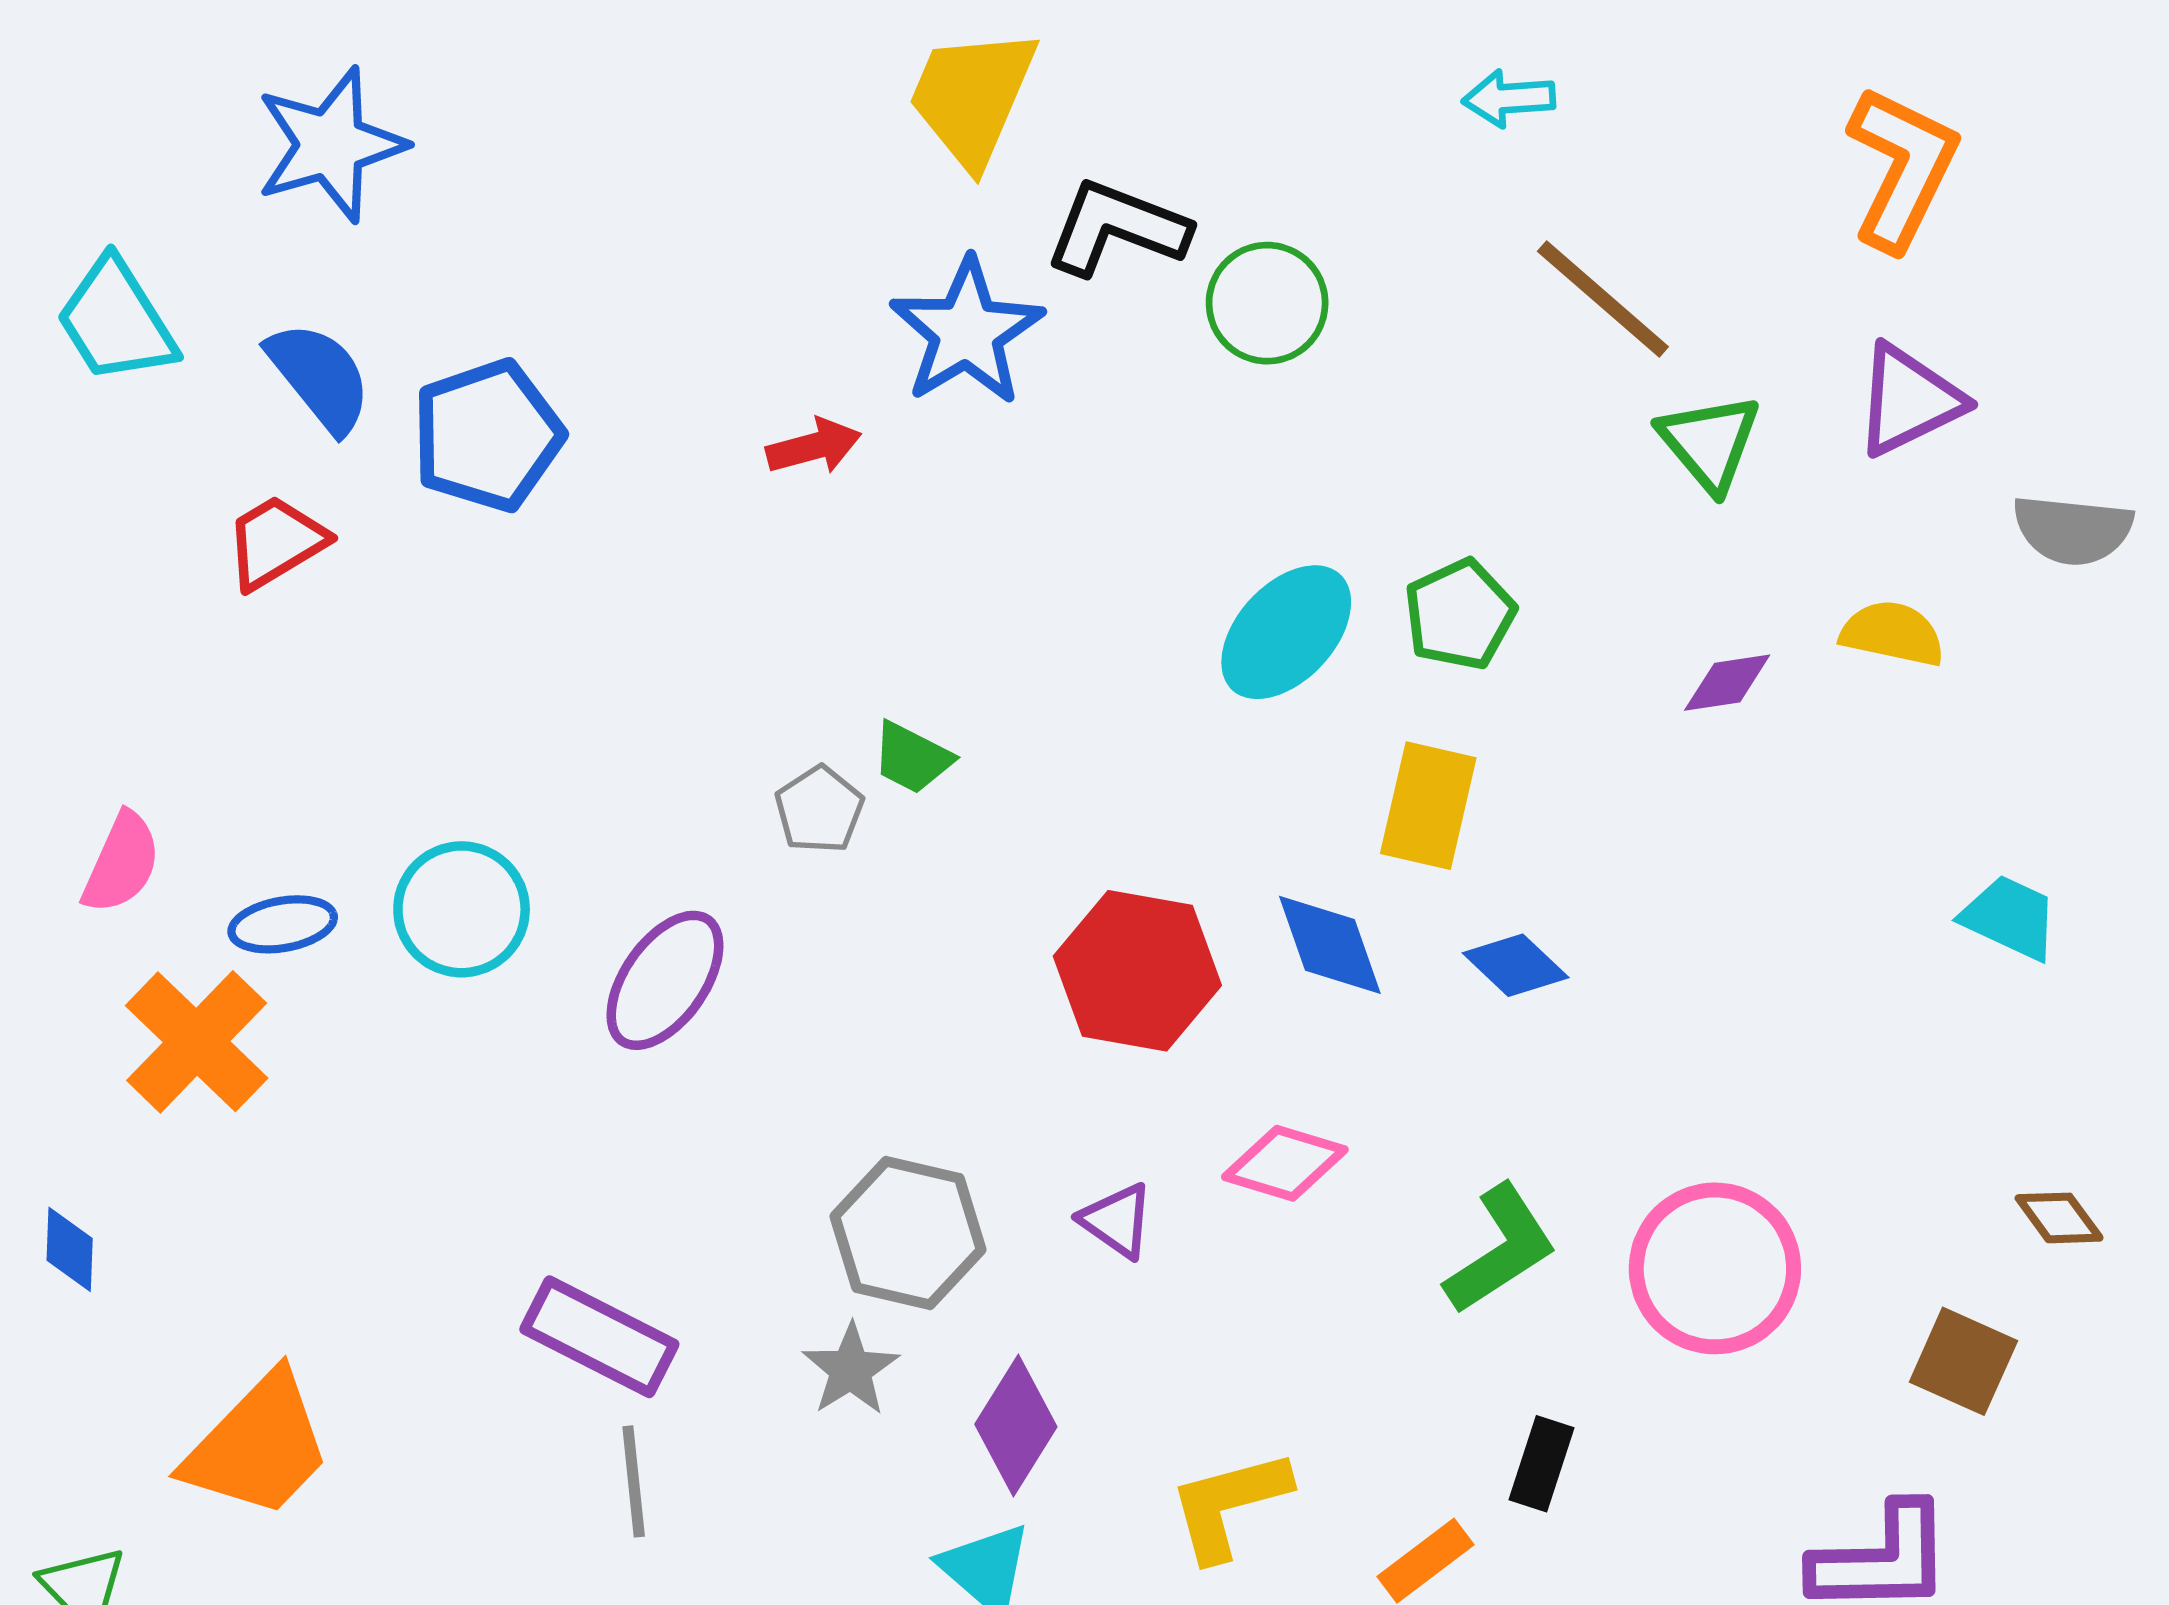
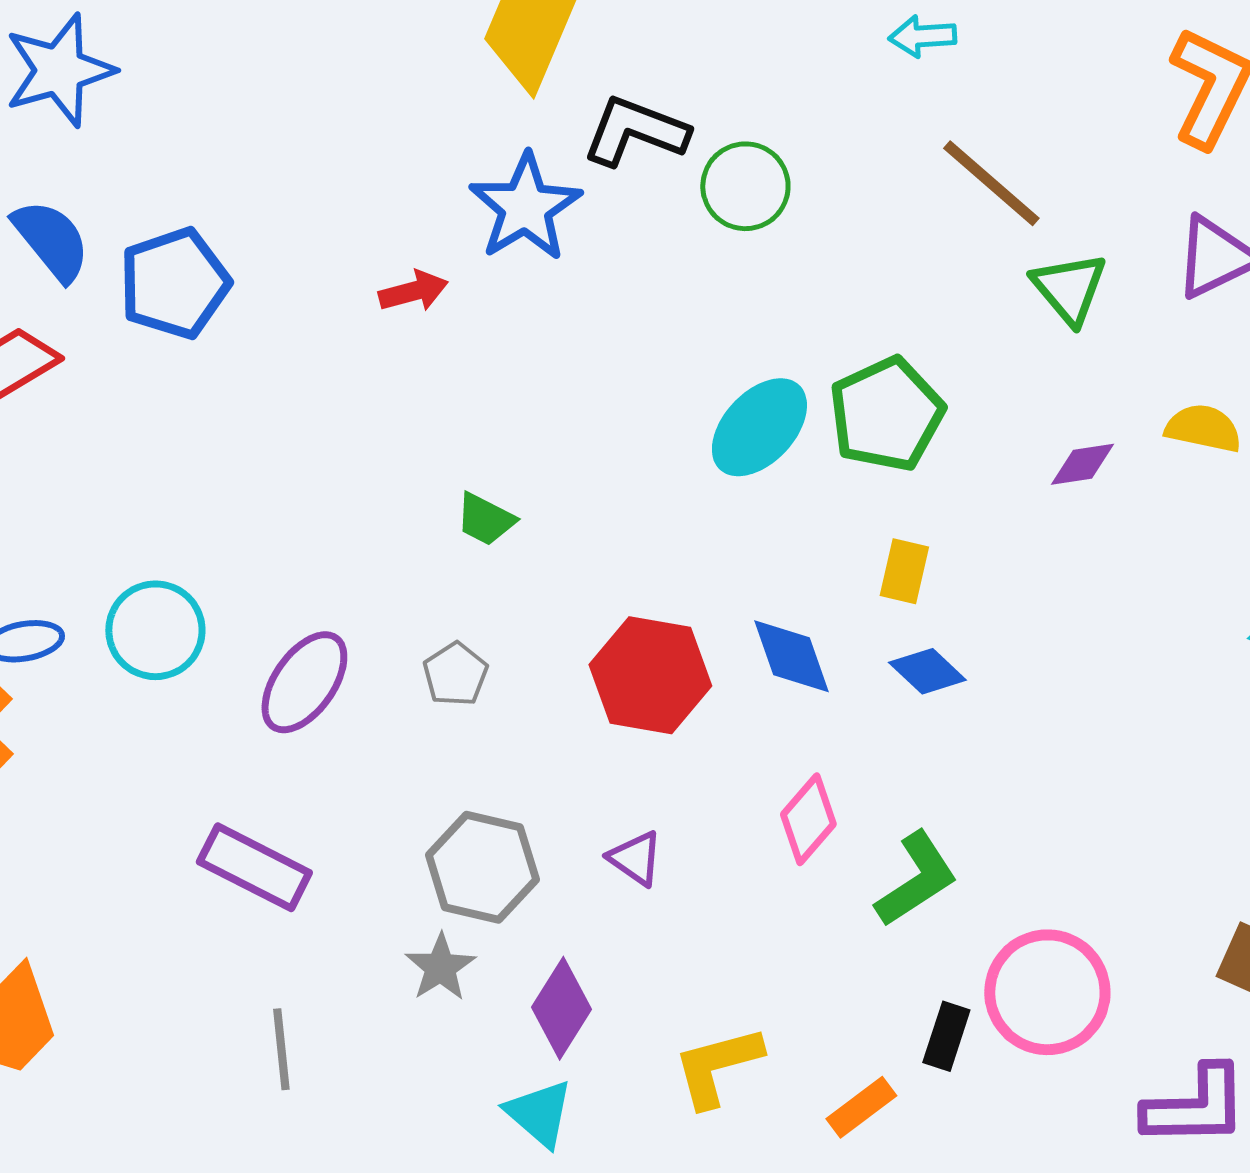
green pentagon: (1460, 614) -> (886, 414), size x1.4
yellow rectangle: (1428, 806) -> (904, 571), moved, size x0.7
gray pentagon: (819, 810) -> (455, 674), moved
pink diamond: (1285, 1163) -> (808, 819), moved, turned -66
pink circle: (1715, 1268) -> (1047, 992), moved
purple rectangle: (599, 1337) -> (254, 867), moved

